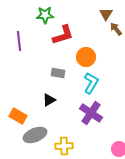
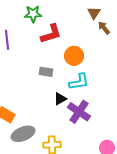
cyan L-shape: (91, 83) -> (79, 82), turned 50
black triangle: (49, 100) -> (60, 99), moved

